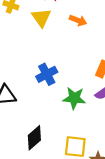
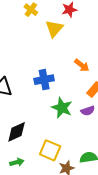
orange arrow: (78, 20) -> (82, 65), moved

